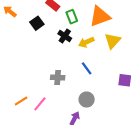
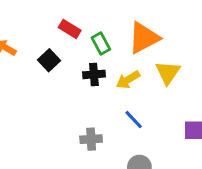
black cross: (65, 36) -> (94, 74), turned -32

